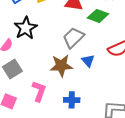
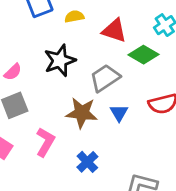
black star: (26, 28) -> (60, 61), moved
blue cross: (72, 100) -> (87, 162), turned 35

